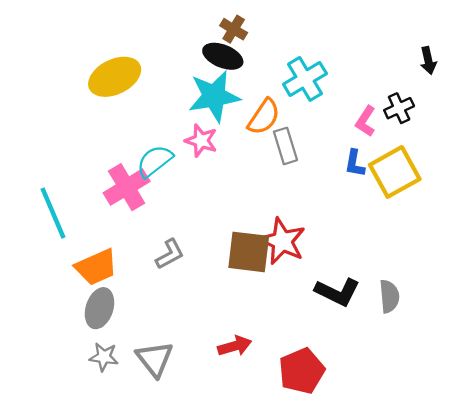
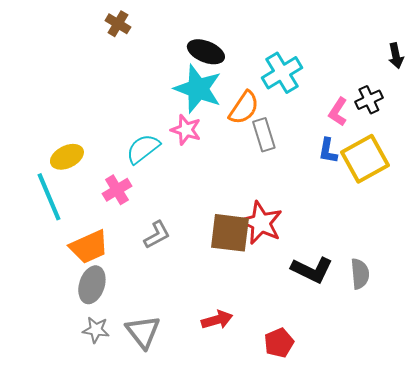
brown cross: (234, 29) -> (118, 24), moved
yellow ellipse: (115, 77) -> (67, 157), moved, size x0.7
cyan star: (214, 96) -> (198, 89), turned 30
pink cross: (127, 187) -> (117, 190), moved, size x0.7
red pentagon: (302, 371) -> (279, 343), size x0.7

